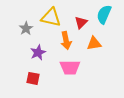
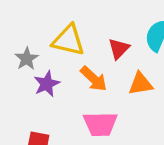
orange arrow: (66, 40) -> (94, 79), turned -36
purple star: (38, 52) -> (47, 84), moved

